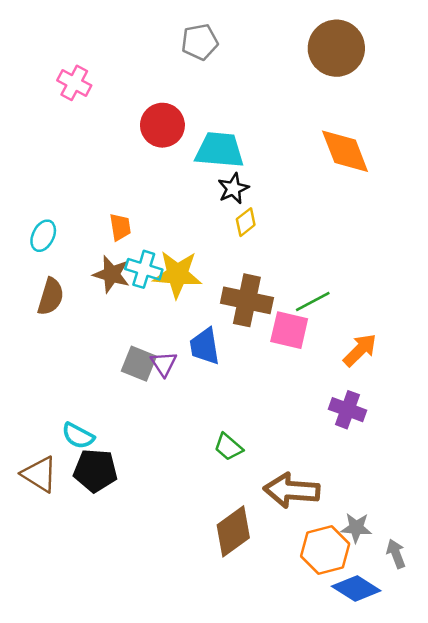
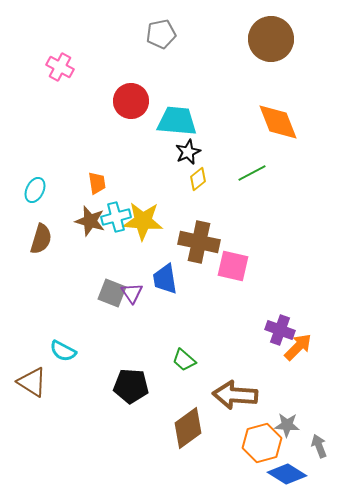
cyan cross: (144, 269) -> (116, 217), turned -32
green line: (313, 302) -> (252, 173), moved
orange arrow: (360, 350) -> (298, 347), moved
black pentagon: (95, 471) -> (131, 386), moved

